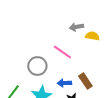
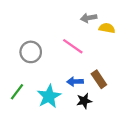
gray circle: (37, 66) -> (31, 52), moved

